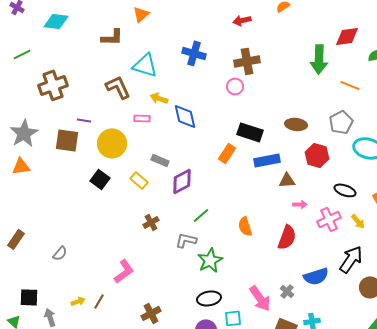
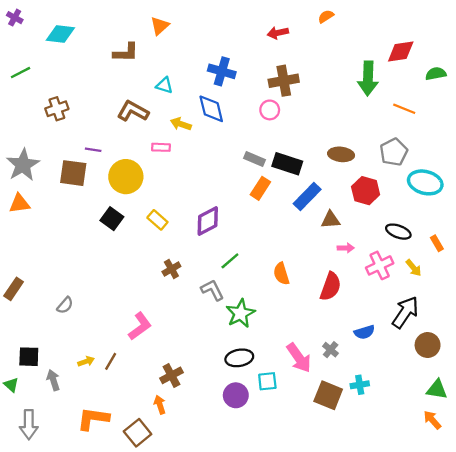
cyan triangle: (145, 65) -> (164, 85), size x0.6
brown cross: (53, 85) -> (57, 109), size x0.7
brown L-shape: (118, 87) -> (133, 111), turned -36
blue diamond: (185, 116) -> (211, 109), moved
gray rectangle: (160, 160) -> (254, 159), moved
blue rectangle: (267, 160) -> (307, 196), turned -35
gray L-shape: (186, 240) -> (212, 290), turned 50
blue semicircle: (316, 276) -> (364, 332), size x0.7

